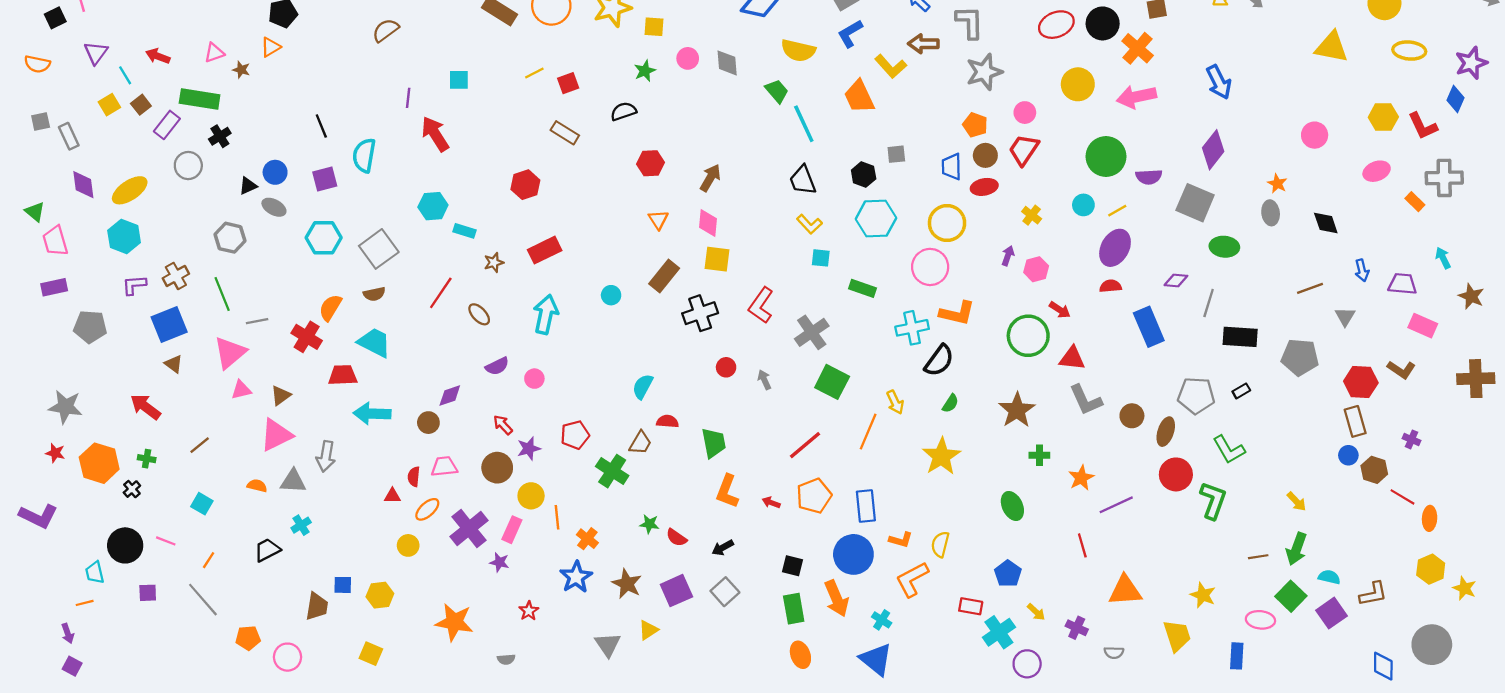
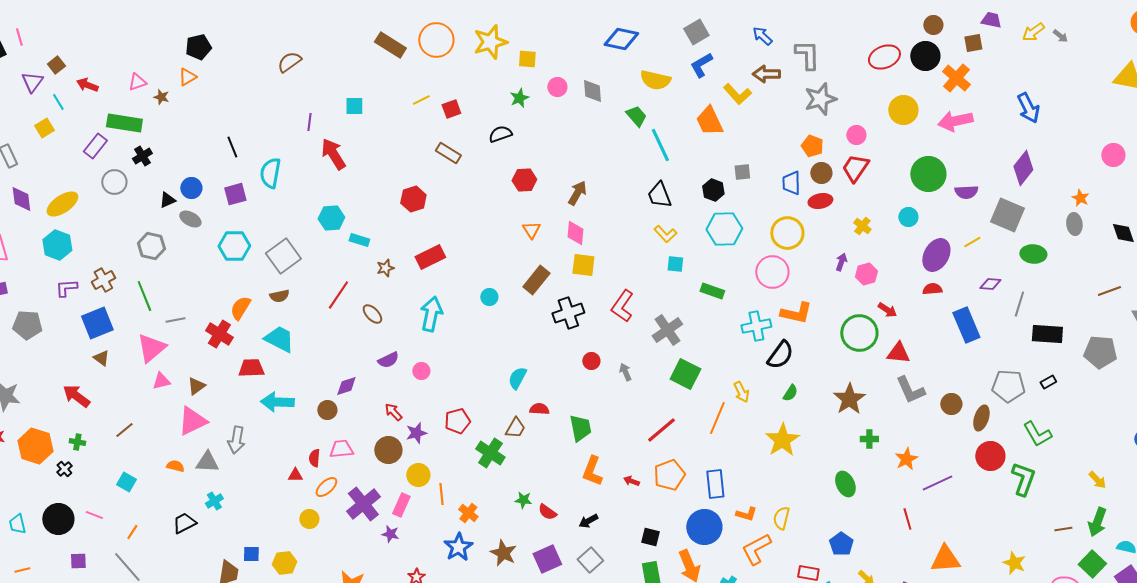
brown square: (141, 105) -> (56, 65), moved
yellow line: (1117, 211) -> (972, 242), moved
cyan trapezoid: (95, 572) -> (17, 524), moved

